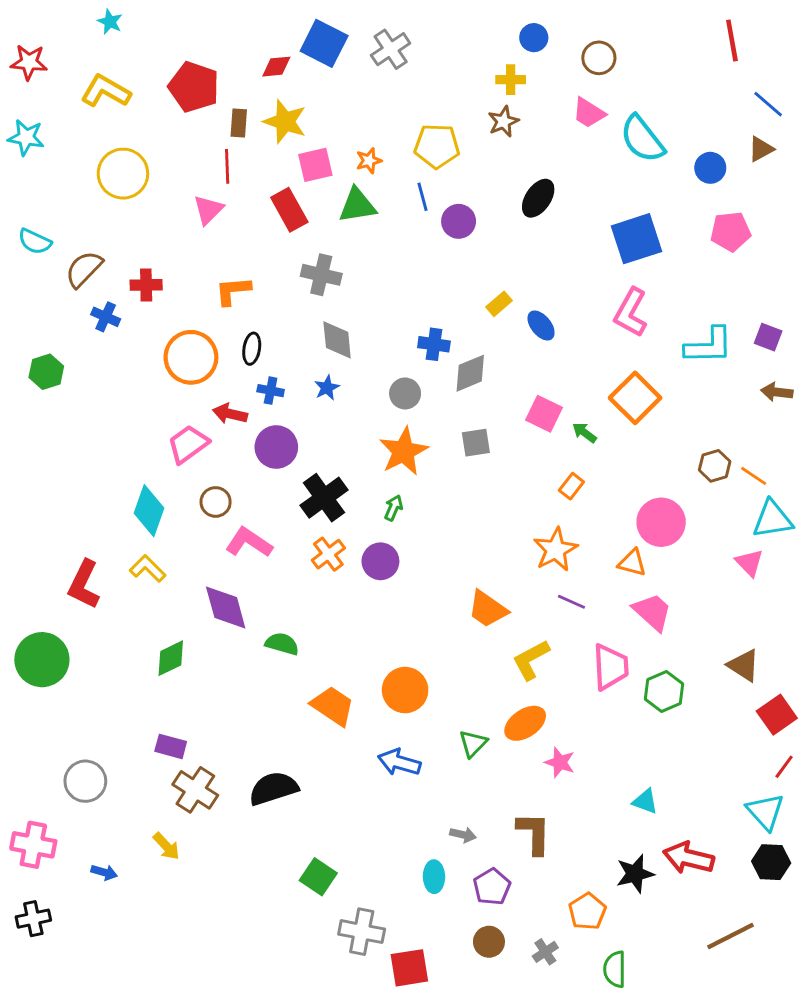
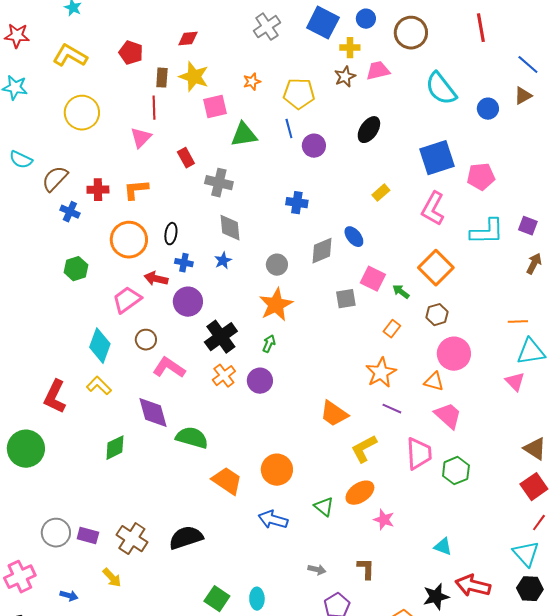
red line: (732, 41) -> (481, 28), moved
blue square: (324, 43) -> (323, 23), moved
brown circle: (599, 58) -> (411, 33), size x1.4
red pentagon: (194, 87) -> (131, 53), size x0.7
pink trapezoid: (589, 113) -> (378, 71), moved, turned 135
orange star: (369, 161) -> (252, 82), moved
red rectangle: (289, 210) -> (186, 158), moved, size x0.7
pink pentagon: (731, 231) -> (481, 177), moved
orange L-shape: (233, 291) -> (136, 190), moved
yellow rectangle: (499, 304) -> (381, 193), moved
blue ellipse: (541, 325) -> (354, 237), moved
blue cross: (434, 344) -> (297, 203), moved
green hexagon: (46, 372) -> (76, 269), moved
brown arrow: (777, 392) -> (534, 264), turned 110
gray square: (476, 443) -> (346, 299), moved
brown hexagon: (715, 466) -> (437, 315), moved
orange line: (754, 476) -> (518, 322), turned -36
green semicircle: (282, 644) -> (192, 438), size x1.4
brown triangle: (744, 665) -> (535, 449), moved
green triangle: (473, 744) -> (324, 507), turned -35
purple rectangle: (171, 746) -> (88, 536), moved
brown L-shape: (534, 833) -> (366, 569), size x0.7
pink cross: (33, 845) -> (20, 577), turned -36
cyan ellipse: (434, 877) -> (257, 599), moved

